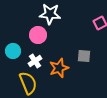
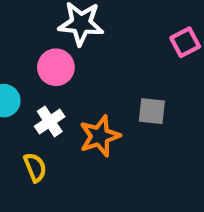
yellow semicircle: (28, 83) -> (35, 167), size x0.6

